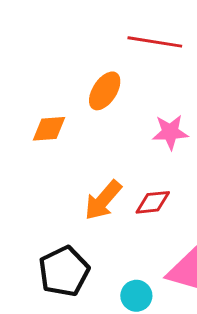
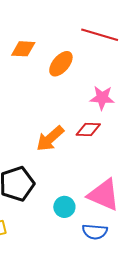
orange diamond: (49, 129) -> (23, 49), moved
red diamond: (153, 202) -> (88, 129), moved

